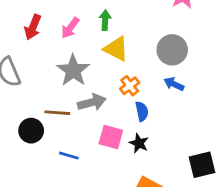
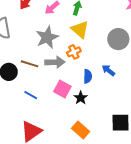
blue arrow: (174, 84) -> (108, 70), moved
orange cross: (130, 86) -> (74, 52), moved

